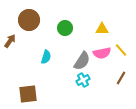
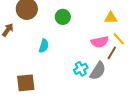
yellow triangle: (102, 29) -> (111, 18), moved
gray semicircle: (82, 61) -> (98, 71), moved
brown line: (121, 78) -> (112, 53), moved

